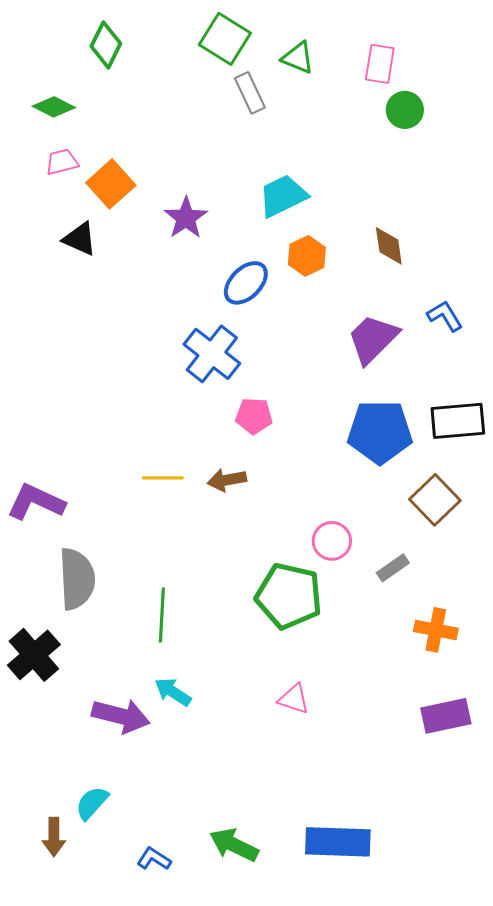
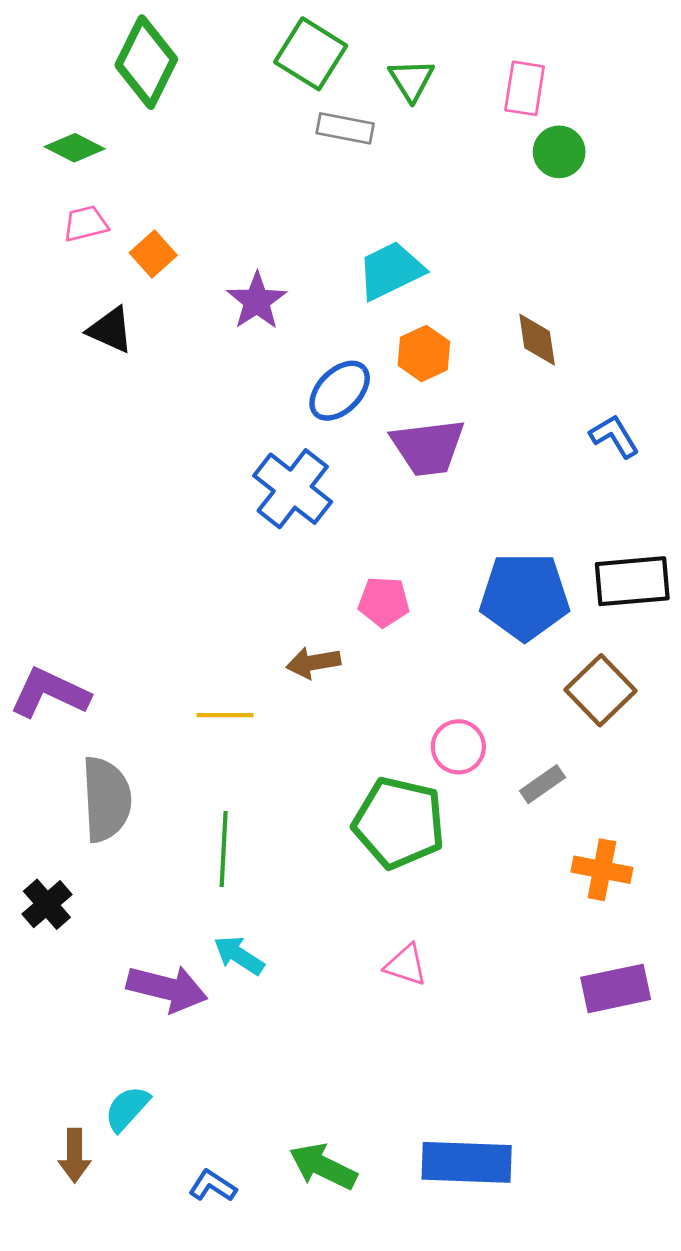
green diamond: (106, 45) -> (146, 62), size x1.4
green triangle: (298, 58) -> (411, 80), turned 36
gray rectangle: (250, 93) -> (345, 128), turned -54
orange square: (111, 184) -> (153, 254), size x0.7
purple trapezoid: (373, 339) -> (428, 447), moved, turned -142
pink pentagon: (254, 416) -> (384, 602), moved
yellow line: (163, 478) -> (225, 715), moved
black cross: (34, 655) -> (47, 904), size x0.7

